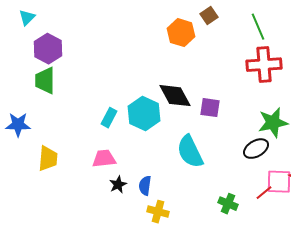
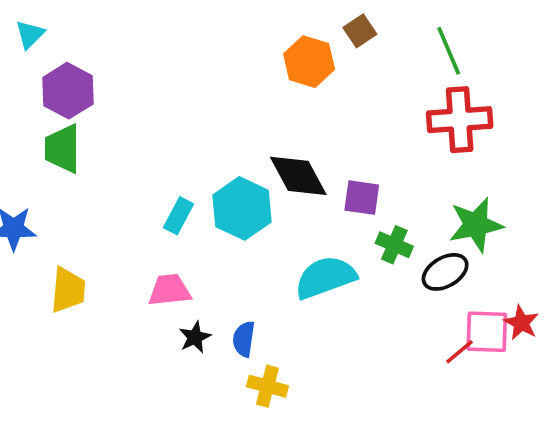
cyan semicircle: (190, 152) -> (325, 277), turned 96
green cross: (228, 204) -> (394, 245), moved

